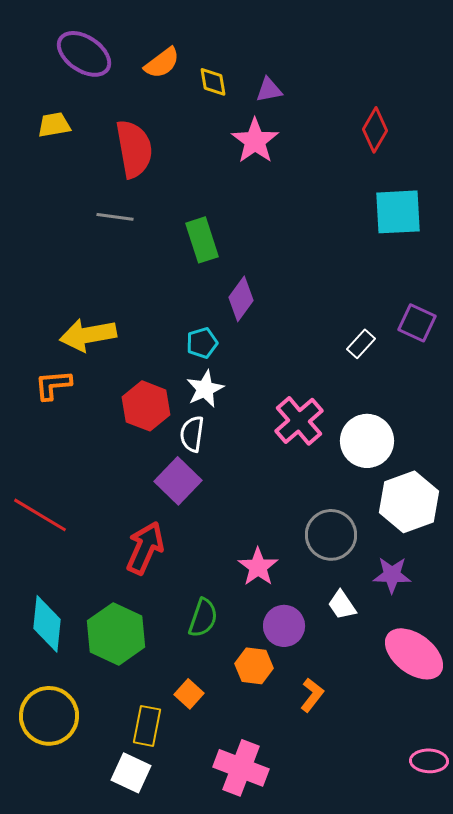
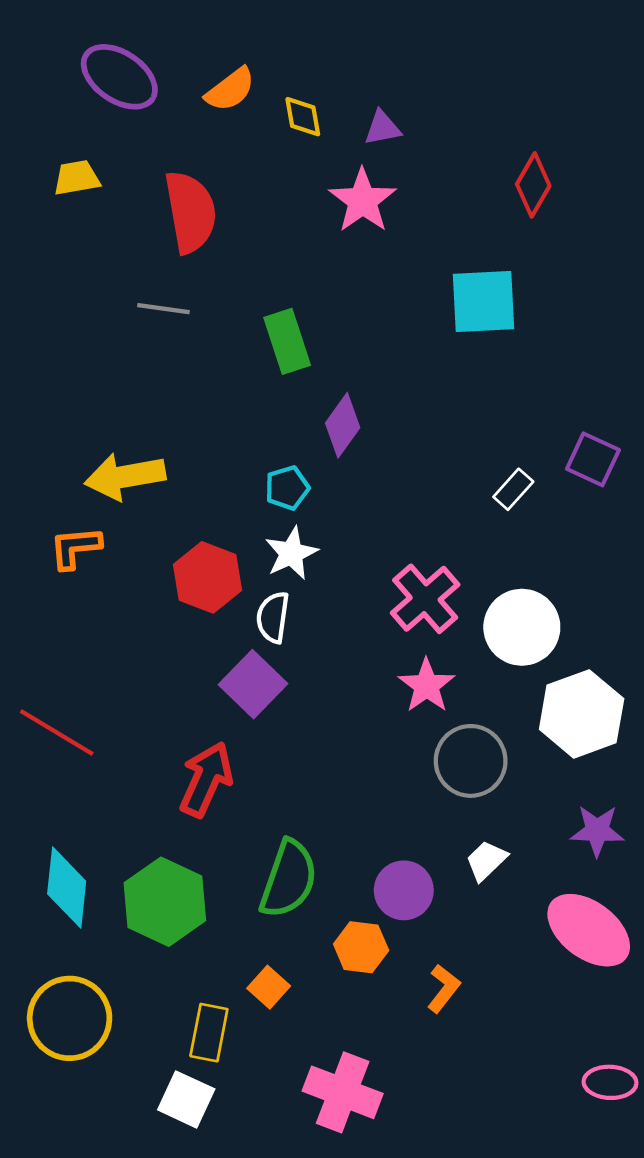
cyan square: (398, 212) -> (483, 302), moved
pink star: (258, 567) -> (427, 686), moved
purple star: (392, 575) -> (597, 831), moved
white trapezoid: (342, 605) -> (486, 860), turned 80
green semicircle: (203, 618) -> (289, 879), size x1.4

